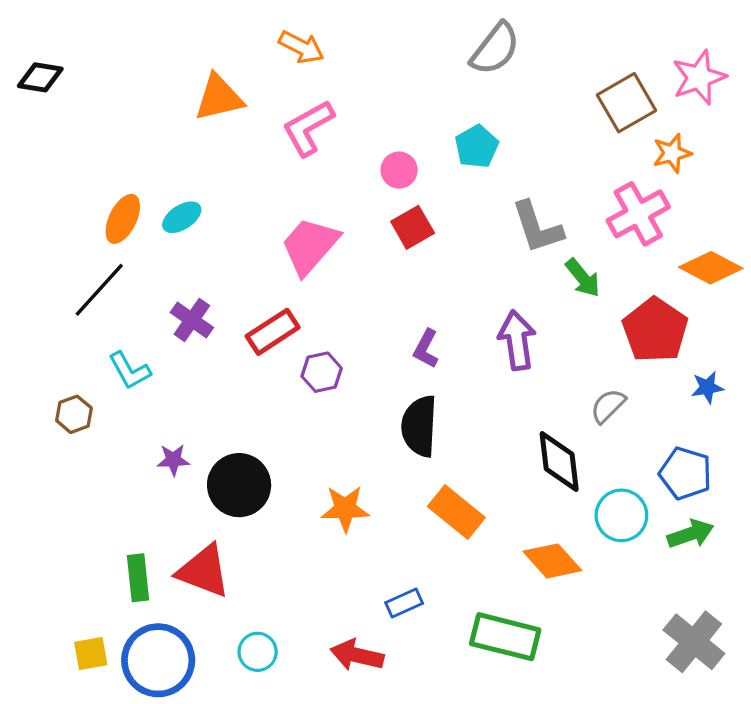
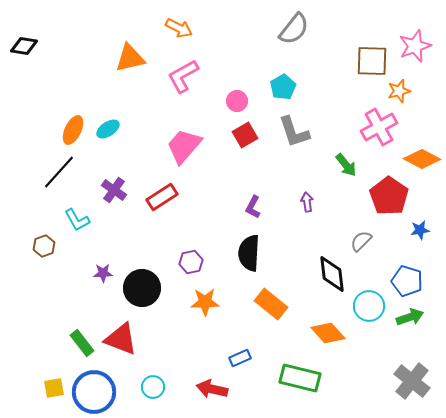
brown square: (627, 103) -> (372, 61), turned 32
gray L-shape: (537, 227) -> (294, 132), moved
purple arrow: (517, 340) -> (307, 202), size x0.6
purple hexagon: (322, 372) -> (191, 262), moved
green rectangle: (138, 578) -> (82, 343), turned -32

